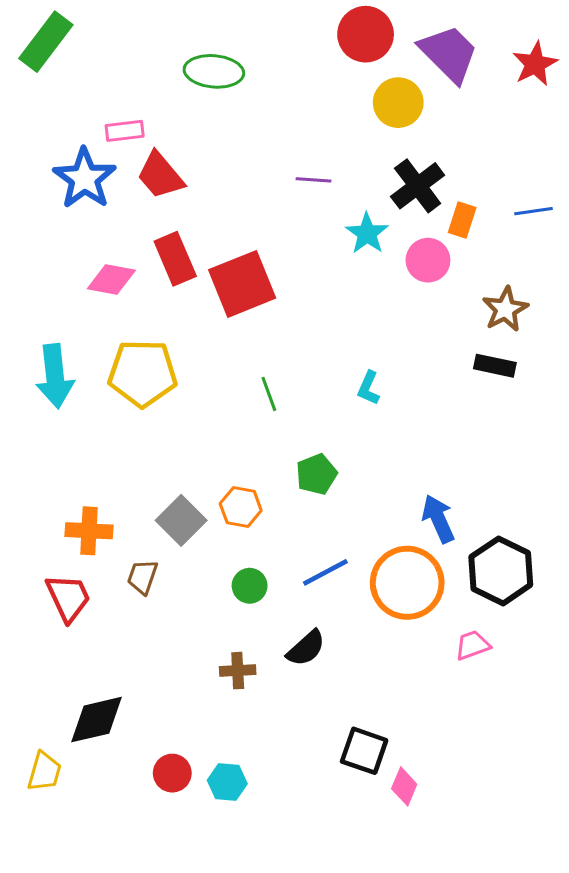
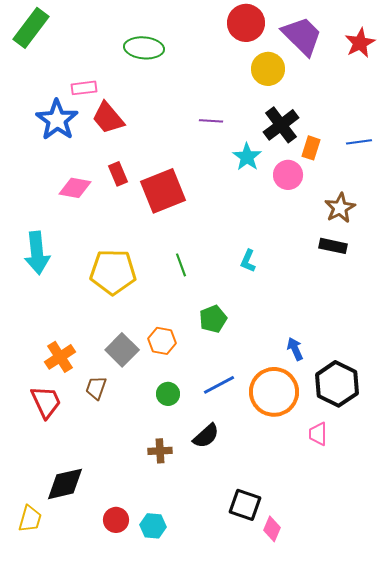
red rectangle: (175, 259) -> (118, 174), size x0.7
yellow pentagon: (143, 373) -> (113, 272), moved
blue arrow: (438, 519) -> (295, 349), size x0.7
orange cross: (89, 531) -> (60, 357), turned -36
pink trapezoid: (473, 645) -> (318, 434), turned -70

